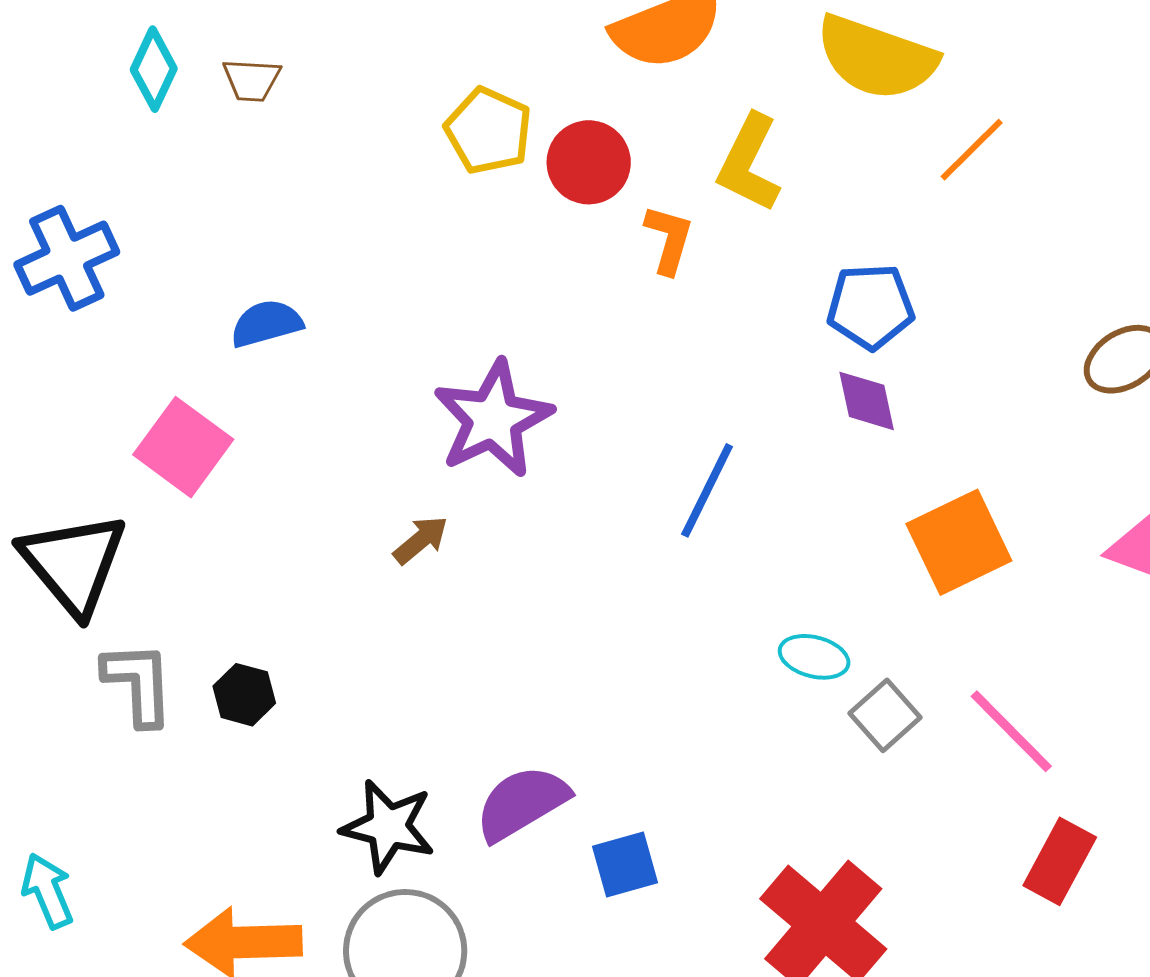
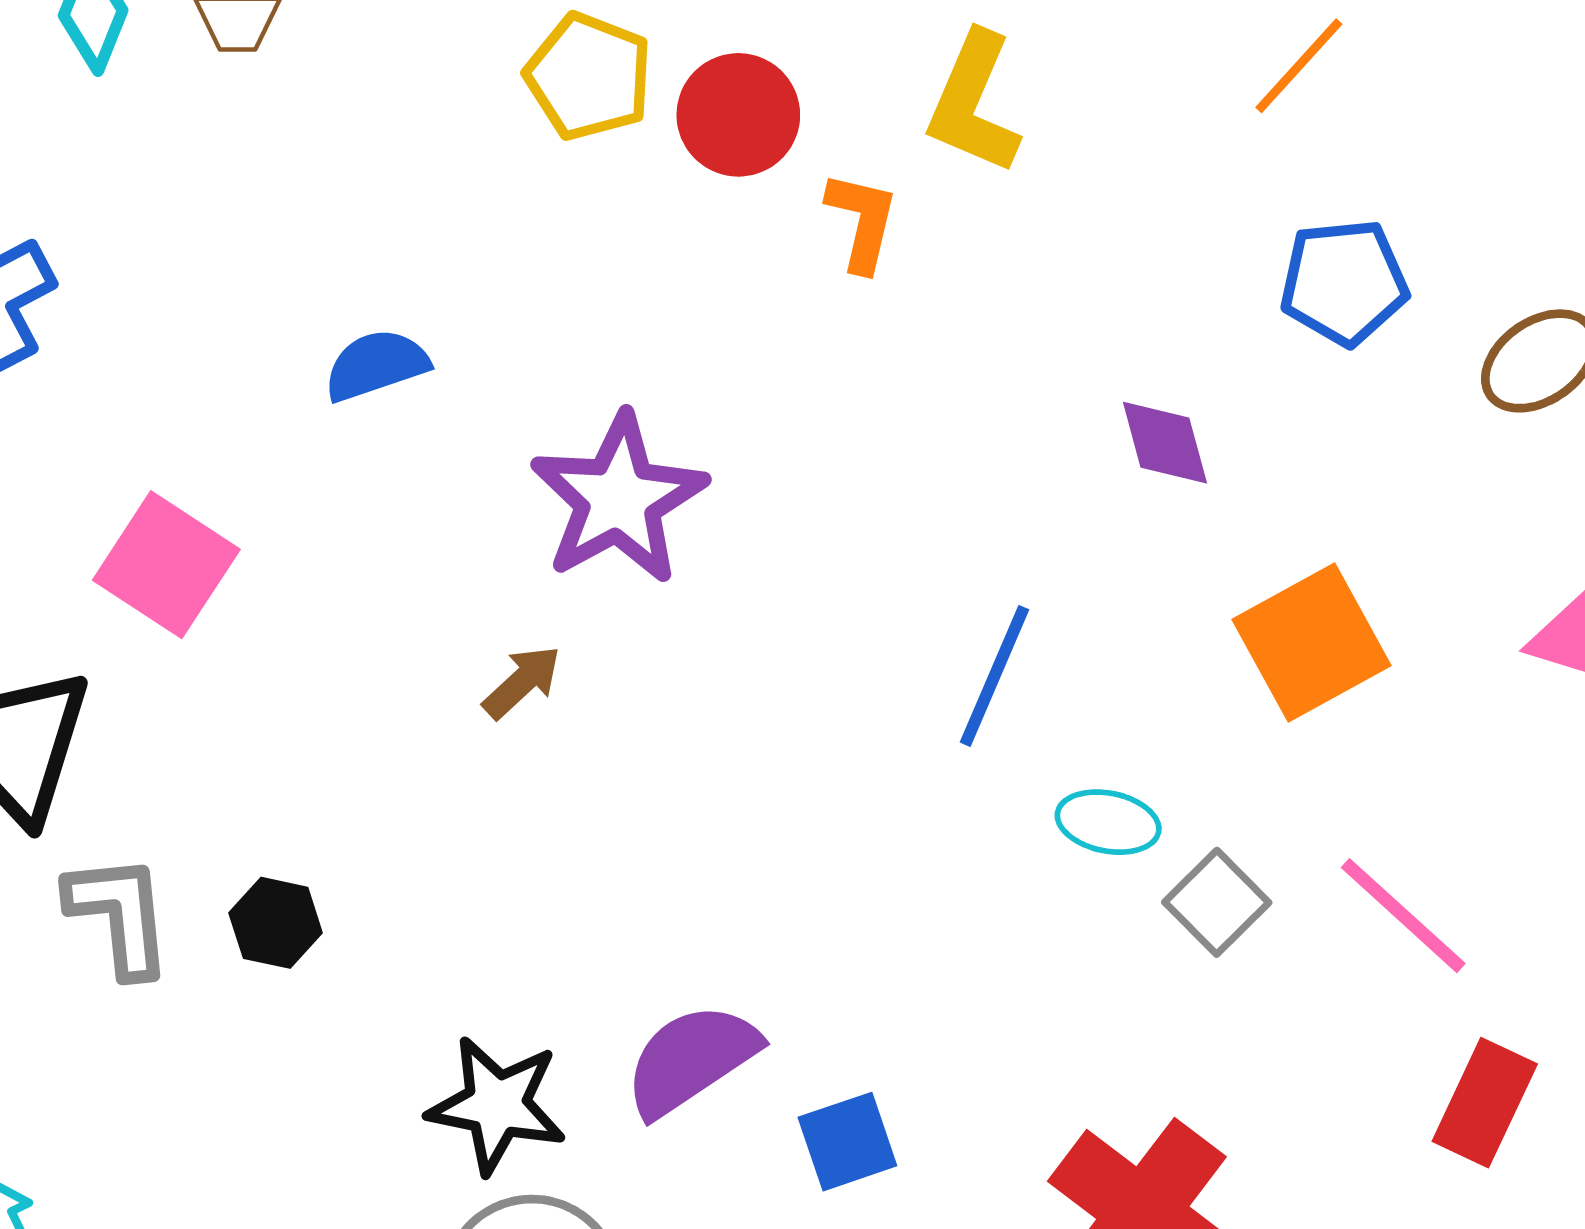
blue pentagon: (871, 306) -> (1344, 282), moved
blue semicircle: (266, 323) -> (376, 365), moved
blue line: (707, 490) -> (995, 676), moved

